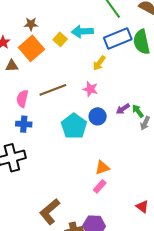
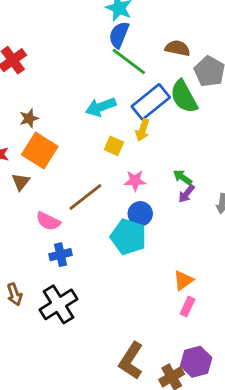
yellow square: (60, 39) -> (114, 146), moved
yellow arrow: (99, 63) -> (143, 130), moved
brown triangle: (12, 66) -> (21, 182), turned -32
pink semicircle: (22, 99) -> (48, 221), turned -60
green arrow: (138, 111) -> (183, 177), moved
blue circle: (98, 116) -> (140, 214), moved

